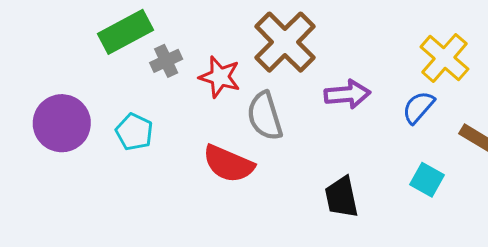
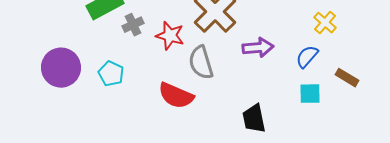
yellow cross: (444, 58) -> (325, 23), size x0.7
cyan square: (427, 180) -> (310, 94), moved, turned -30

